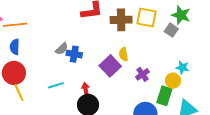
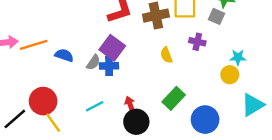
blue semicircle: (15, 47) -> (64, 55), moved, turned 119
purple square: (110, 66) -> (112, 48), moved
purple cross: (142, 74) -> (197, 42), moved, turned -32
green rectangle: (164, 96) -> (174, 98), moved, turned 36

